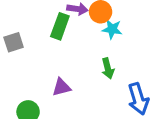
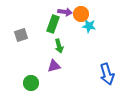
green arrow: (108, 68) -> (59, 46), moved

